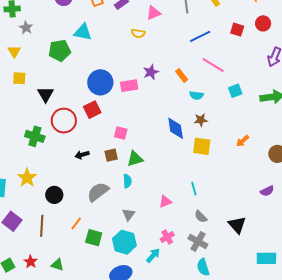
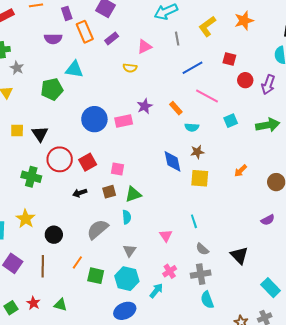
red circle: (263, 23) -> (245, 80), moved
yellow square: (19, 78) -> (17, 130), moved
red square: (92, 110) -> (88, 162), moved
pink triangle: (165, 202) -> (166, 236), turned -40
gray cross: (198, 241) -> (201, 274), turned -36
cyan rectangle: (266, 258) -> (271, 288), turned 48

